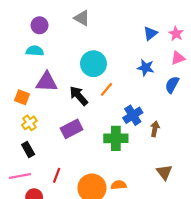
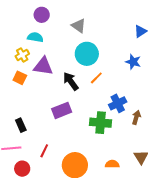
gray triangle: (82, 18) -> (79, 26), moved
yellow cross: (29, 123) -> (22, 55), moved
orange semicircle: (119, 185) -> (112, 164), moved

